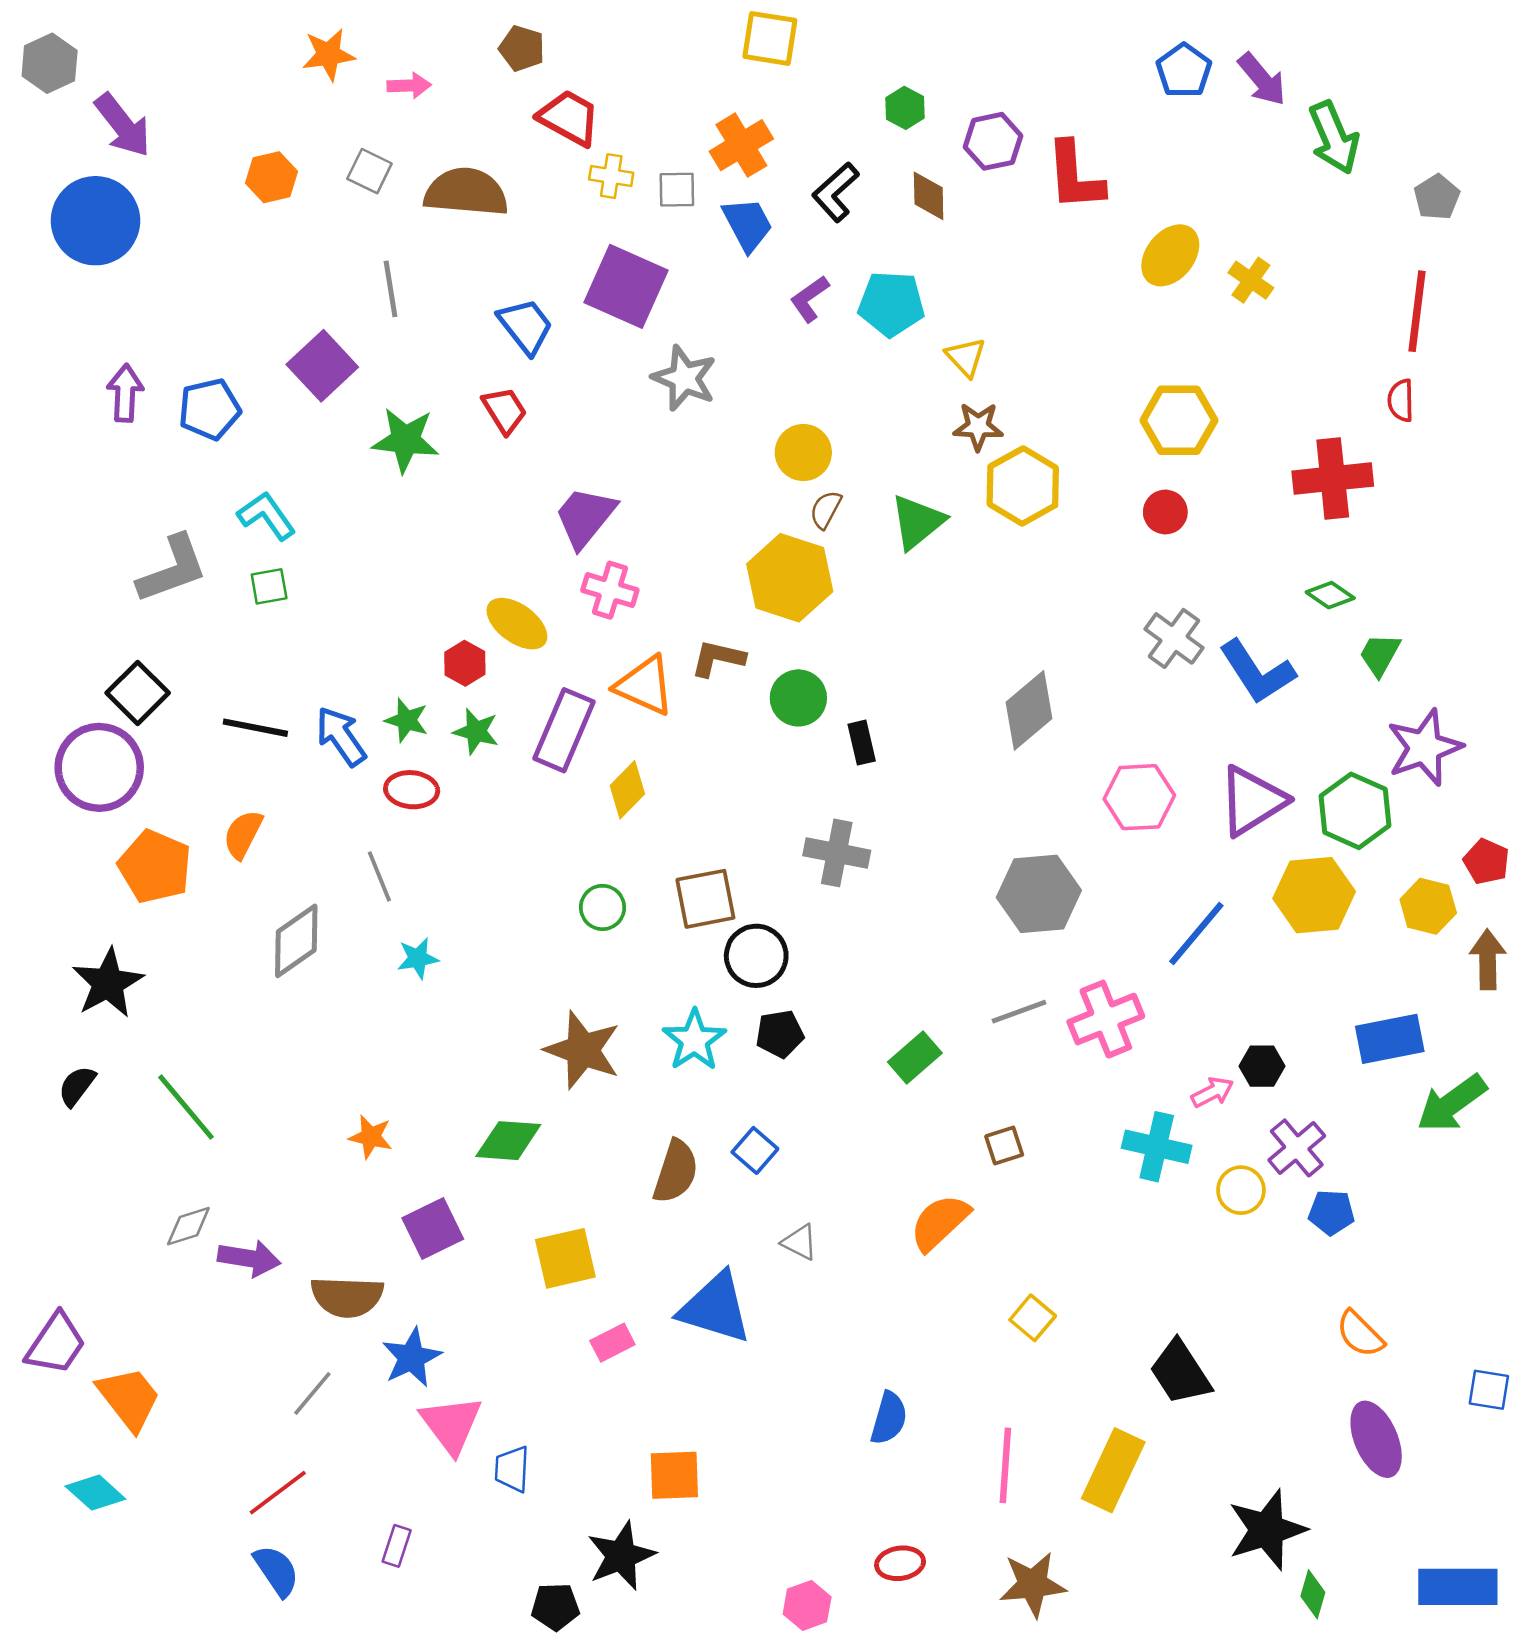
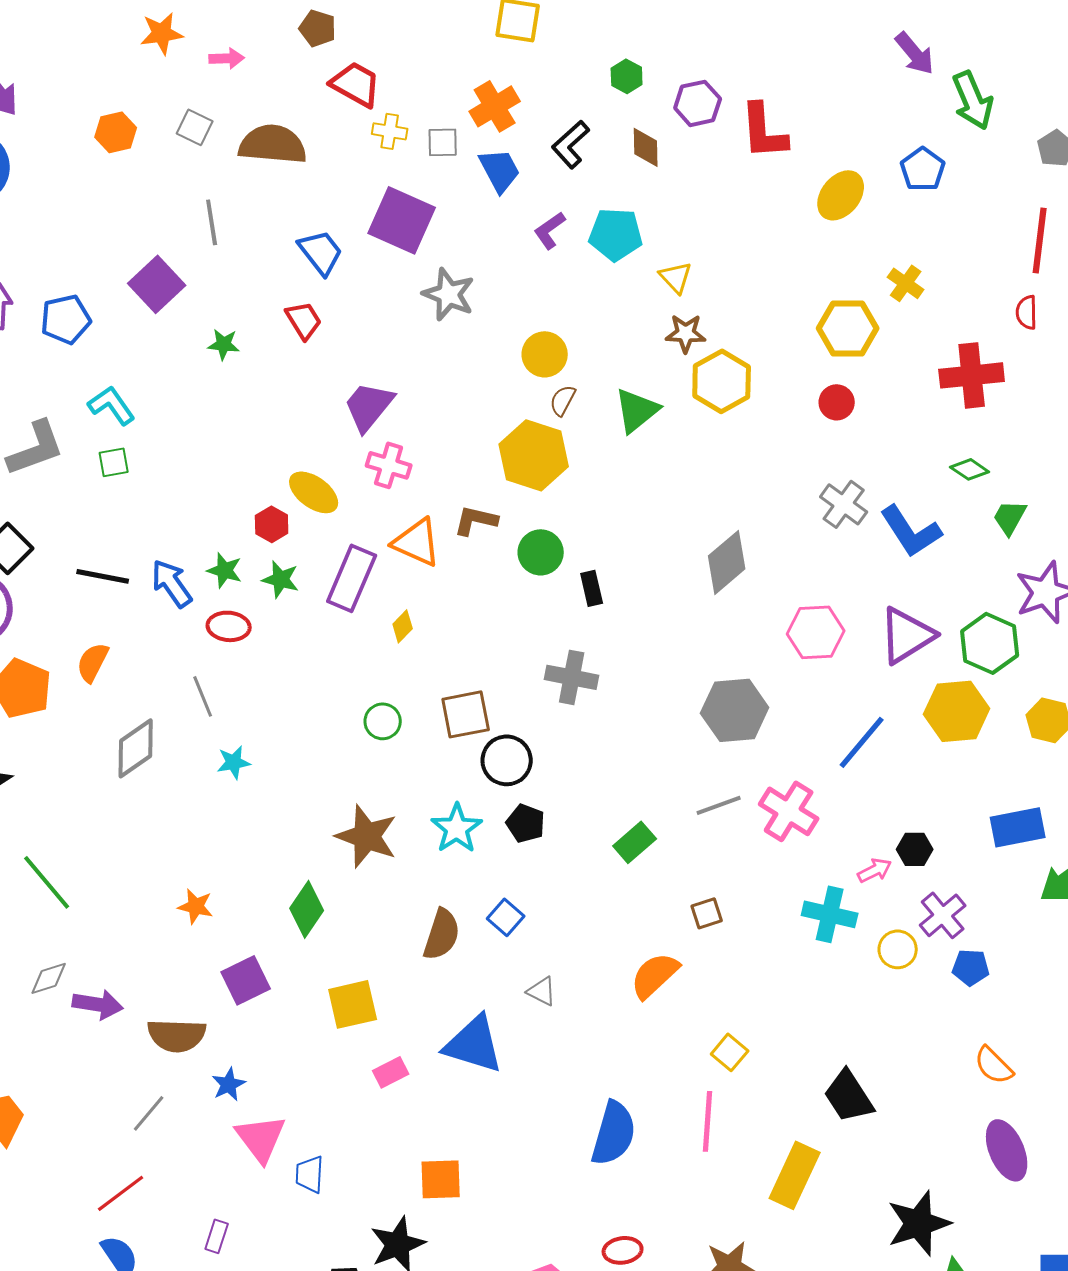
blue pentagon: (1184, 71) -> (923, 169), moved
yellow cross: (1251, 280) -> (906, 283), moved
green star: (405, 440) -> (224, 344), size x0.6
yellow diamond: (627, 790) -> (403, 626), size x0.7
pink cross: (1106, 1019) -> (789, 811), turned -36
black pentagon: (780, 1034) -> (526, 823), turned 30
green diamond: (508, 1141) -> (307, 909), turned -60
blue star: (412, 1357) -> (229, 1084), size x0.7
blue semicircle: (889, 1418) -> (614, 1133), size x1.5
pink line: (1005, 1465) -> (708, 1121), moved

